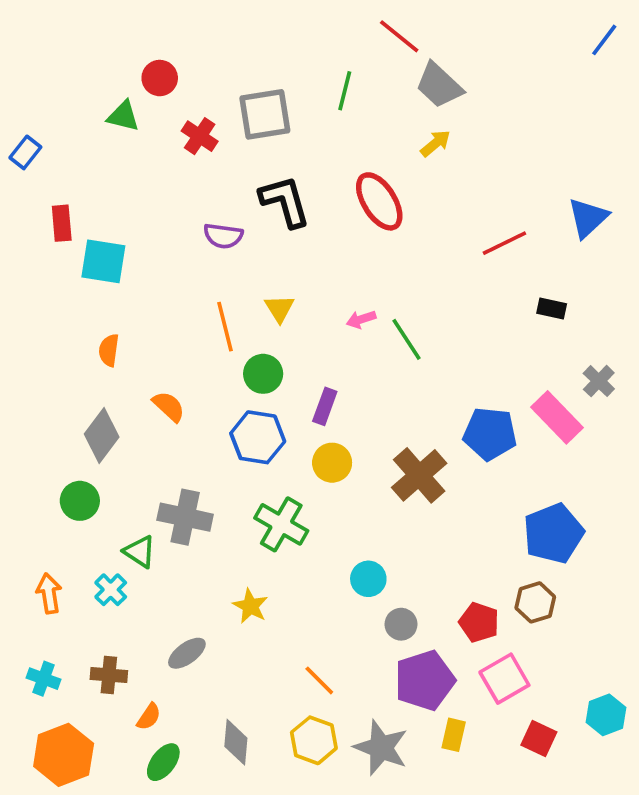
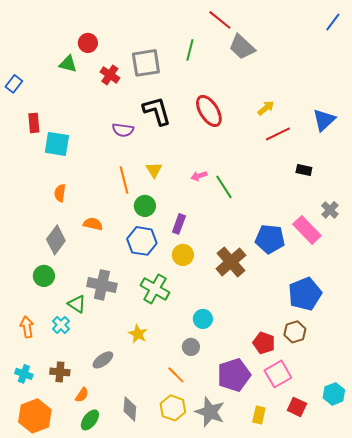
yellow arrow: (435, 143) -> (266, 108), moved
orange semicircle: (169, 406) -> (93, 224), turned -30
gray circle: (401, 624) -> (191, 347), moved
yellow rectangle: (454, 735) -> (259, 415), moved

